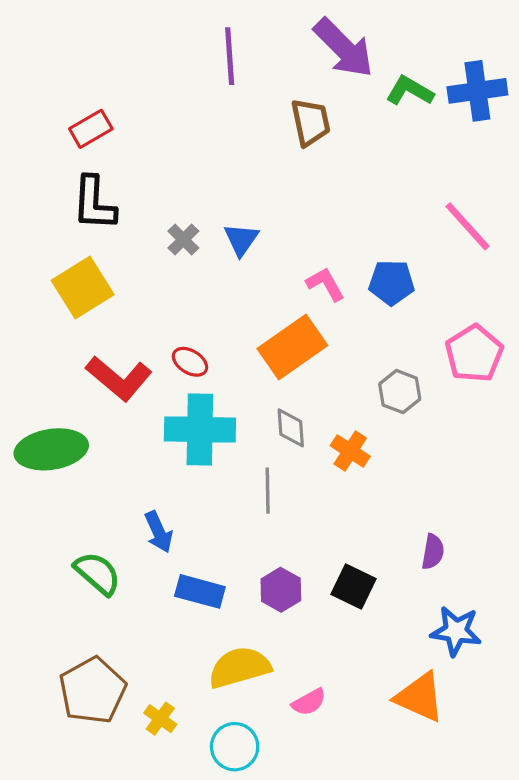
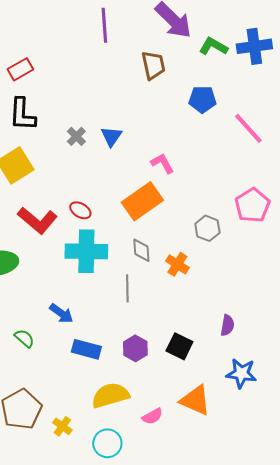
blue pentagon: (392, 282) -> (202, 99), moved
blue arrow: (159, 532) -> (61, 313), turned -30
green semicircle: (97, 573) -> (24, 338), size x0.7
orange triangle: (420, 697) -> (195, 400), moved

